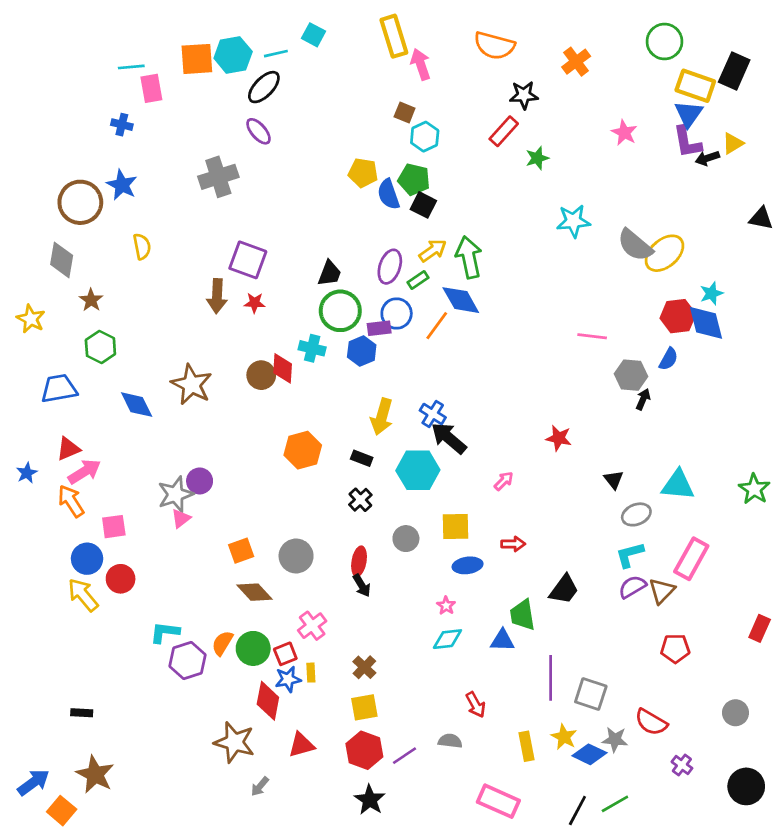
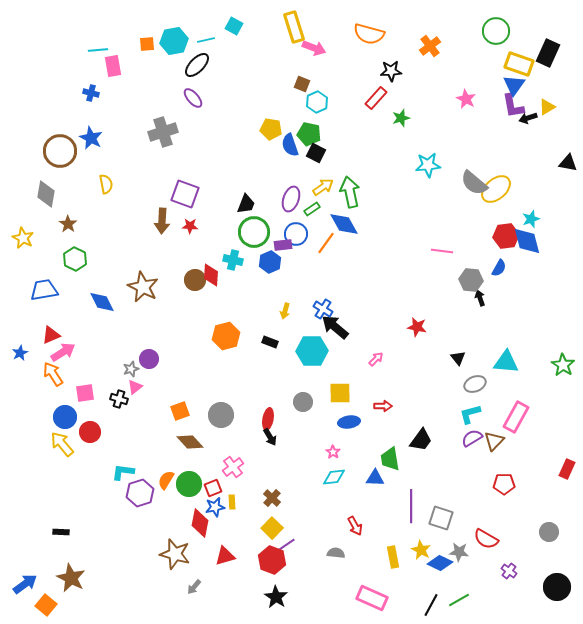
orange square: (197, 59) -> (147, 44), size x0.6
pink arrow: (421, 64) -> (314, 48), turned 130
black arrow: (643, 399) -> (480, 298), turned -42
yellow arrow: (382, 417) -> (285, 311), size x0.6
gray star: (175, 494) -> (131, 369), size x0.6
black cross: (360, 500) -> (119, 399), moved, turned -30
yellow square: (364, 707) -> (272, 528), turned -35
purple line: (405, 756) -> (286, 545), moved

